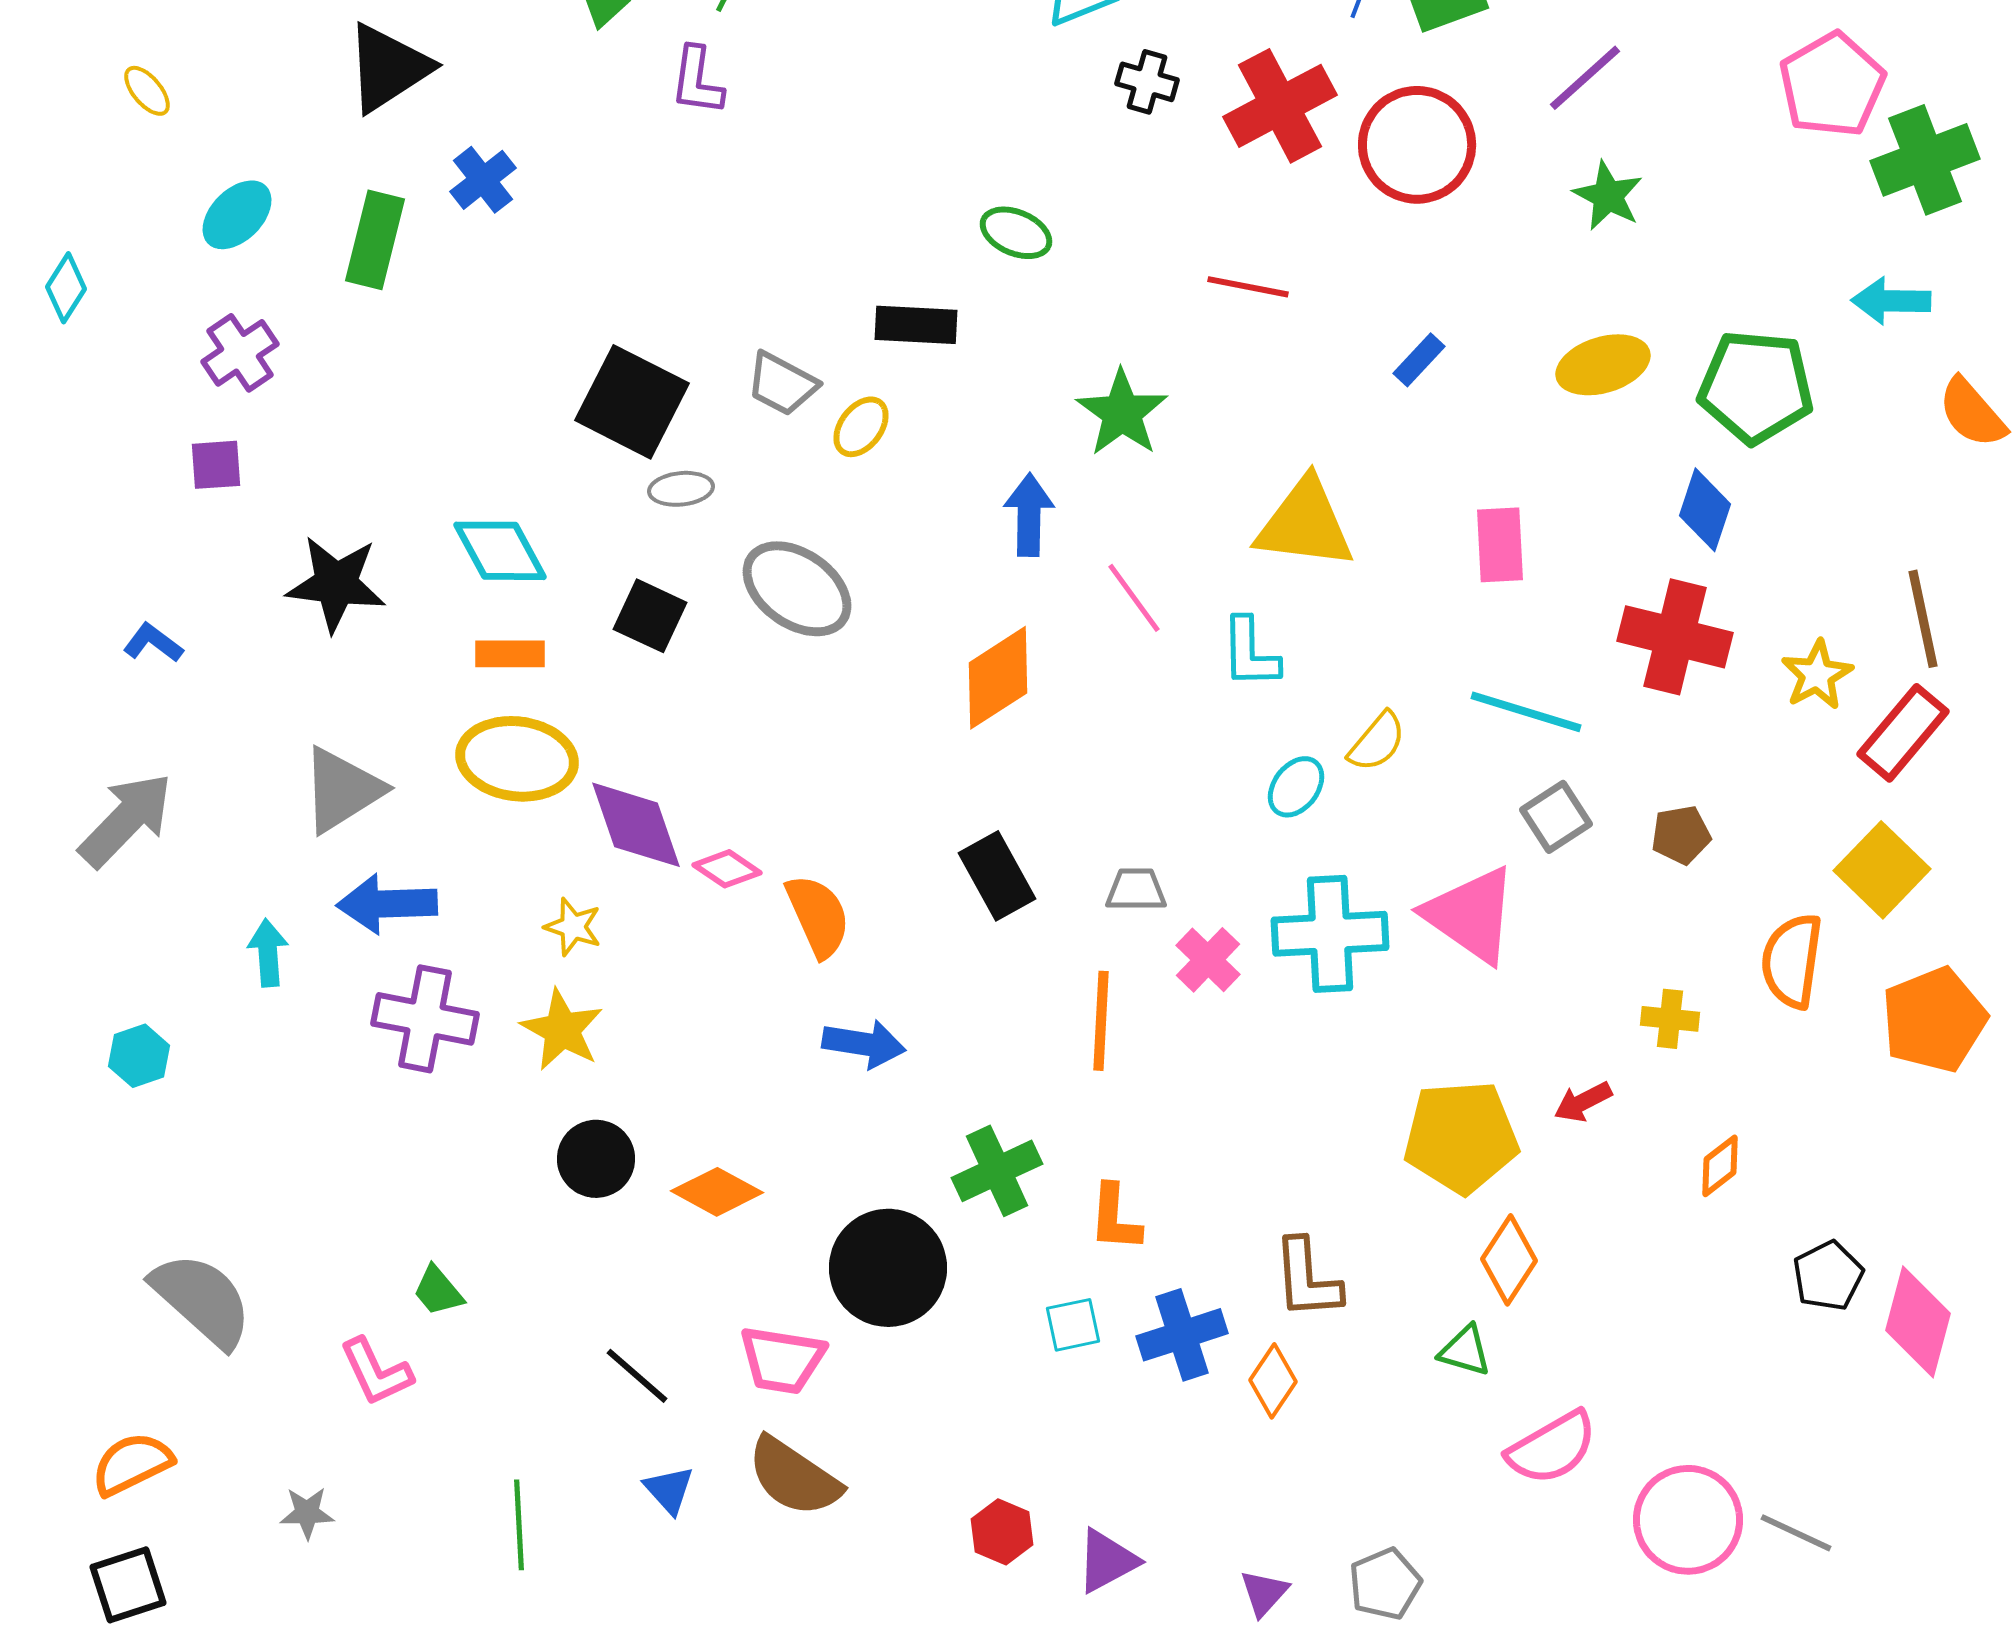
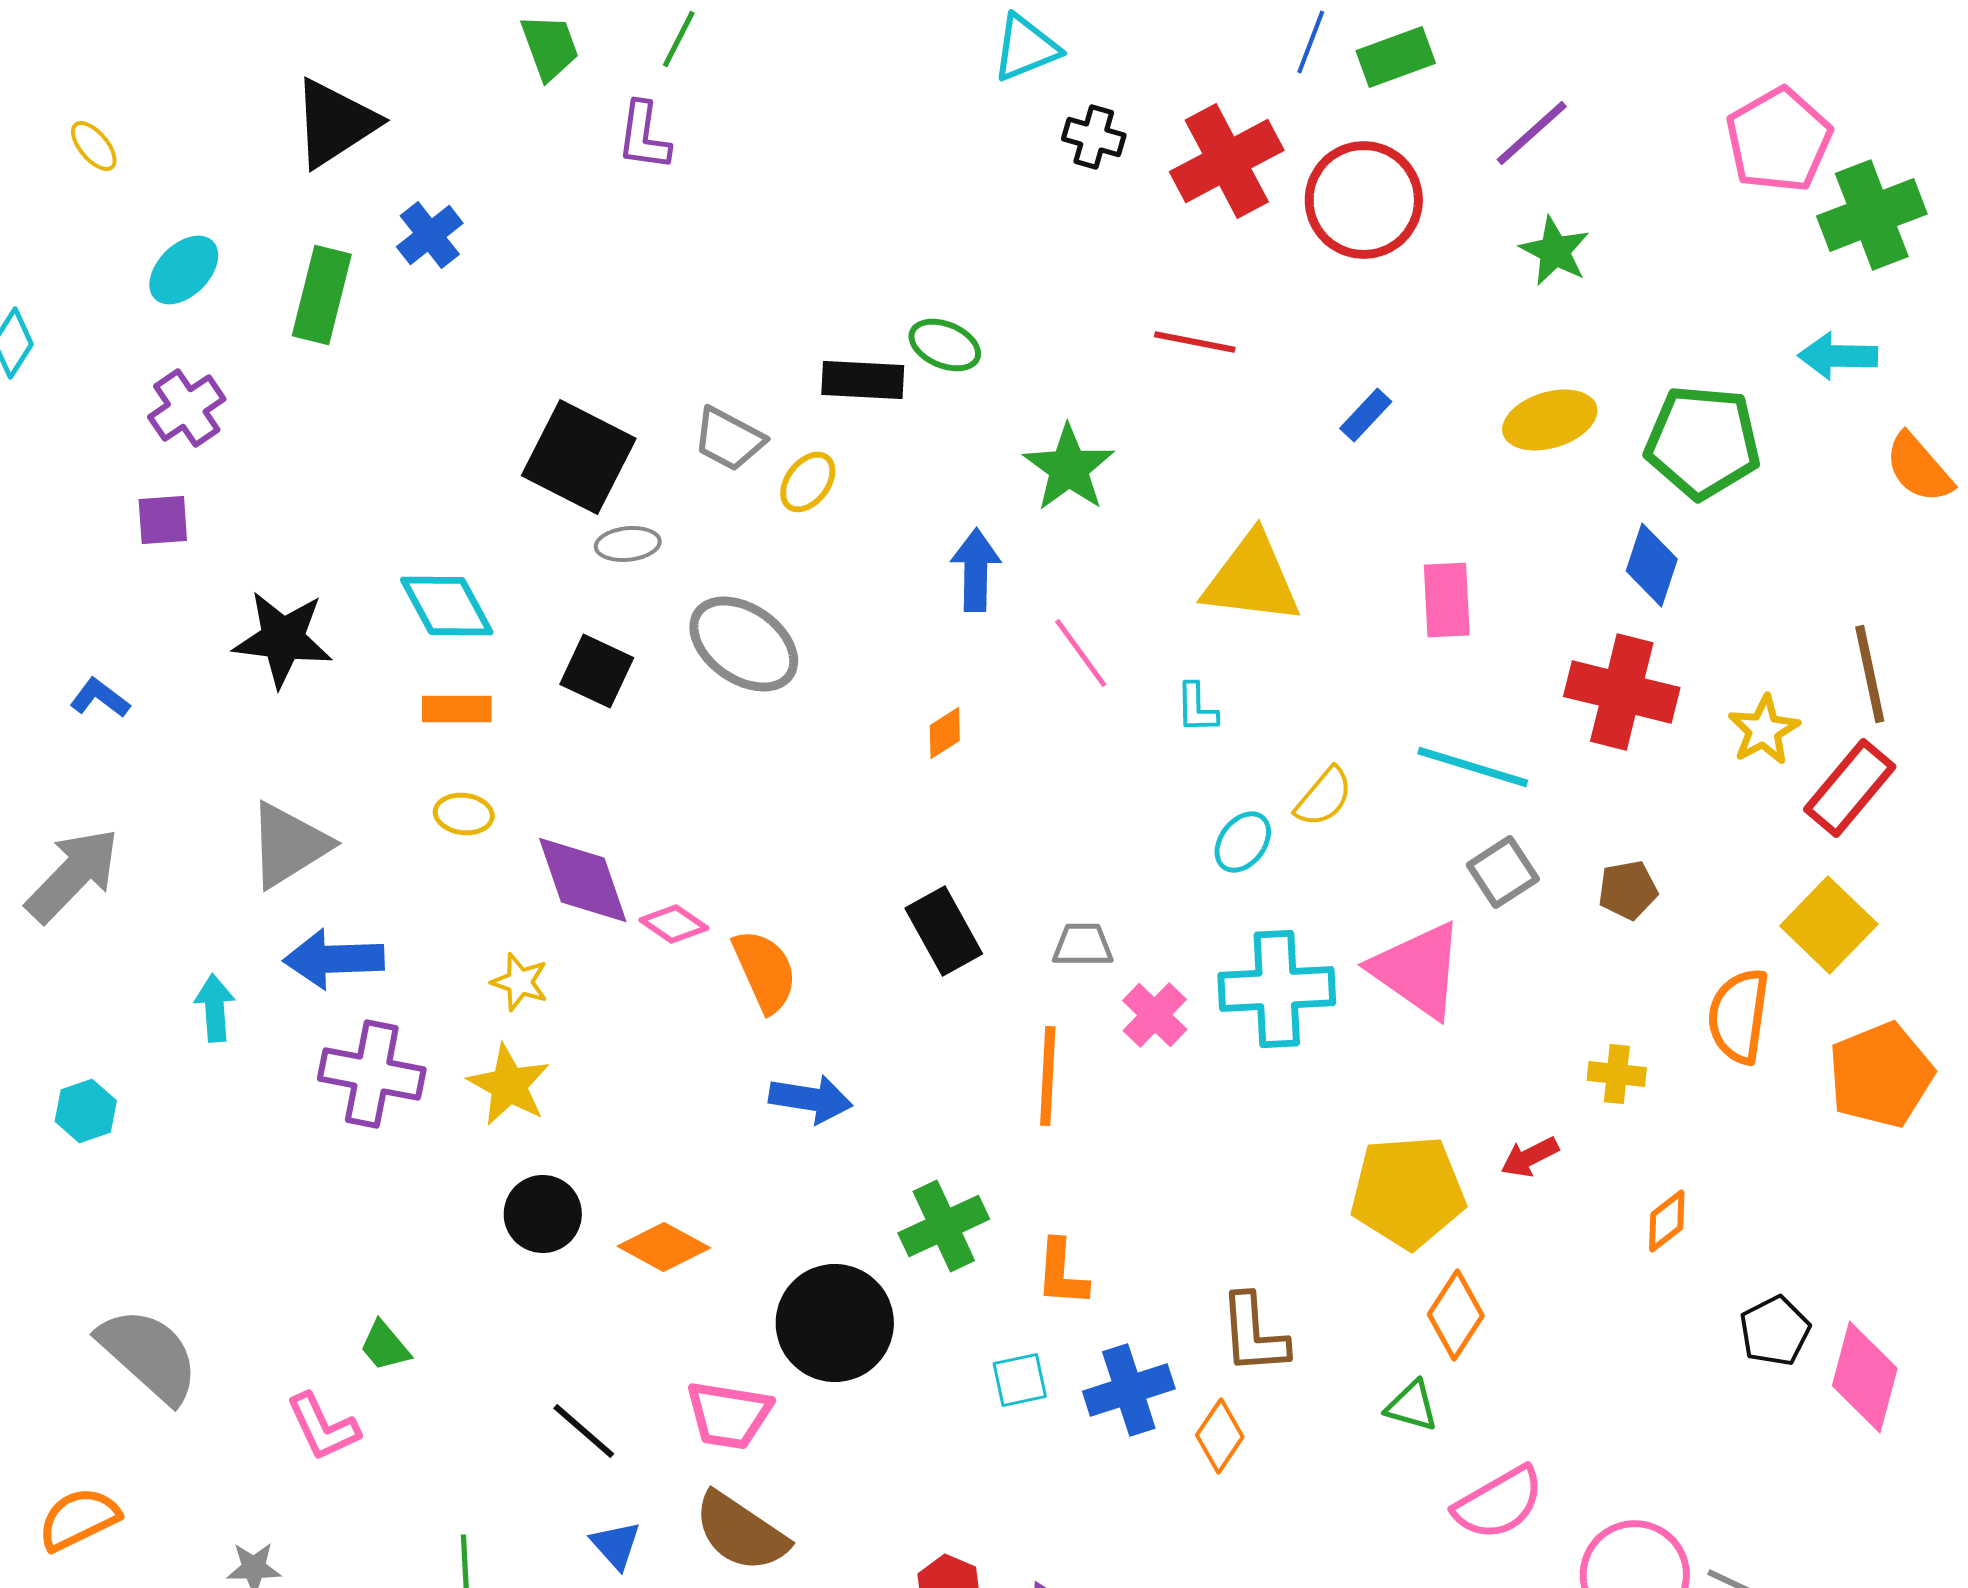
green ellipse: (1016, 233) -> (945, 345), moved
cyan L-shape: (1250, 653) -> (1197, 708), size x0.7
orange diamond: (998, 678) -> (945, 733), size x0.5
yellow ellipse: (517, 759) -> (464, 814), size x0.5

